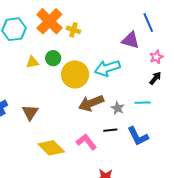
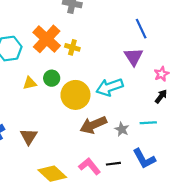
blue line: (148, 23) -> (141, 29), moved
purple triangle: (131, 40) -> (134, 57), turned 42
black line: (110, 130) -> (113, 164), moved

